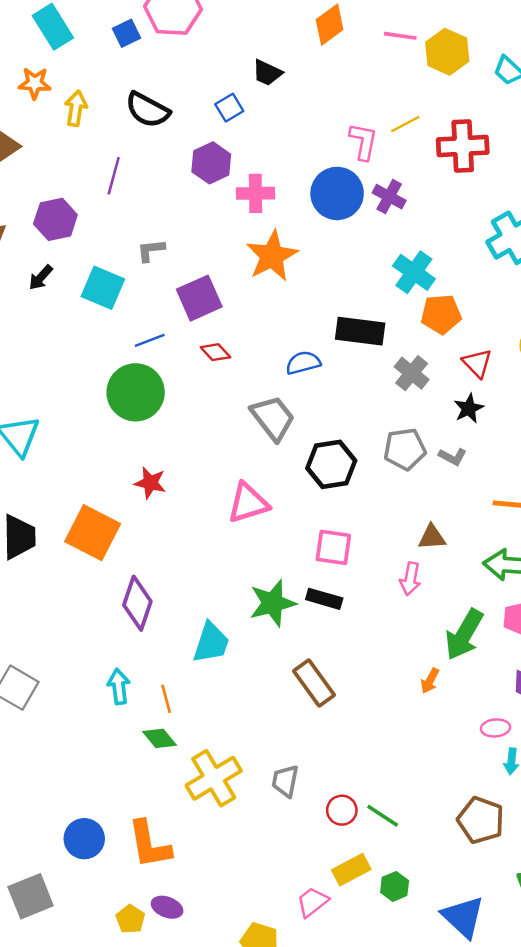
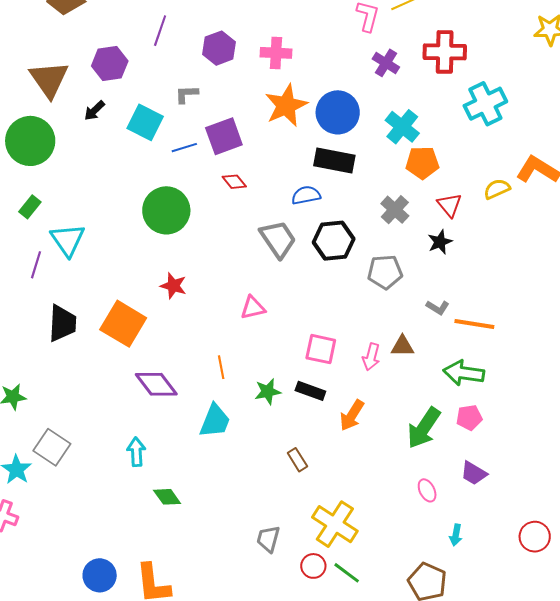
red cross: (463, 146) -> (445, 52), moved
purple hexagon: (211, 163) -> (219, 48), moved
blue circle: (337, 193) -> (338, 112), moved
black rectangle: (360, 331) -> (334, 161), moved
blue line: (150, 340) -> (184, 148), moved
gray L-shape: (453, 457) -> (438, 308), moved
black hexagon: (331, 464) -> (334, 241), moved
pink triangle: (248, 503) -> (253, 308), size x0.7
pink arrow: (410, 579) -> (371, 357), moved
purple diamond: (137, 603) -> (156, 384), turned -60
green star: (273, 603) -> (268, 392), size x0.7
orange arrow: (430, 681) -> (352, 415), moved, size x1.5
brown rectangle: (314, 683) -> (297, 460), size x0.6
orange line: (166, 699) -> (221, 367), moved
pink ellipse: (495, 728) -> (427, 490), moved, turned 65
yellow cross: (214, 778) -> (335, 524), moved, turned -30

